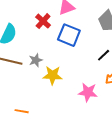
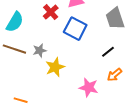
yellow star: (53, 75) -> (55, 67), turned -30

